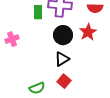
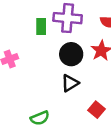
red square: (64, 81) -> (96, 110), moved

